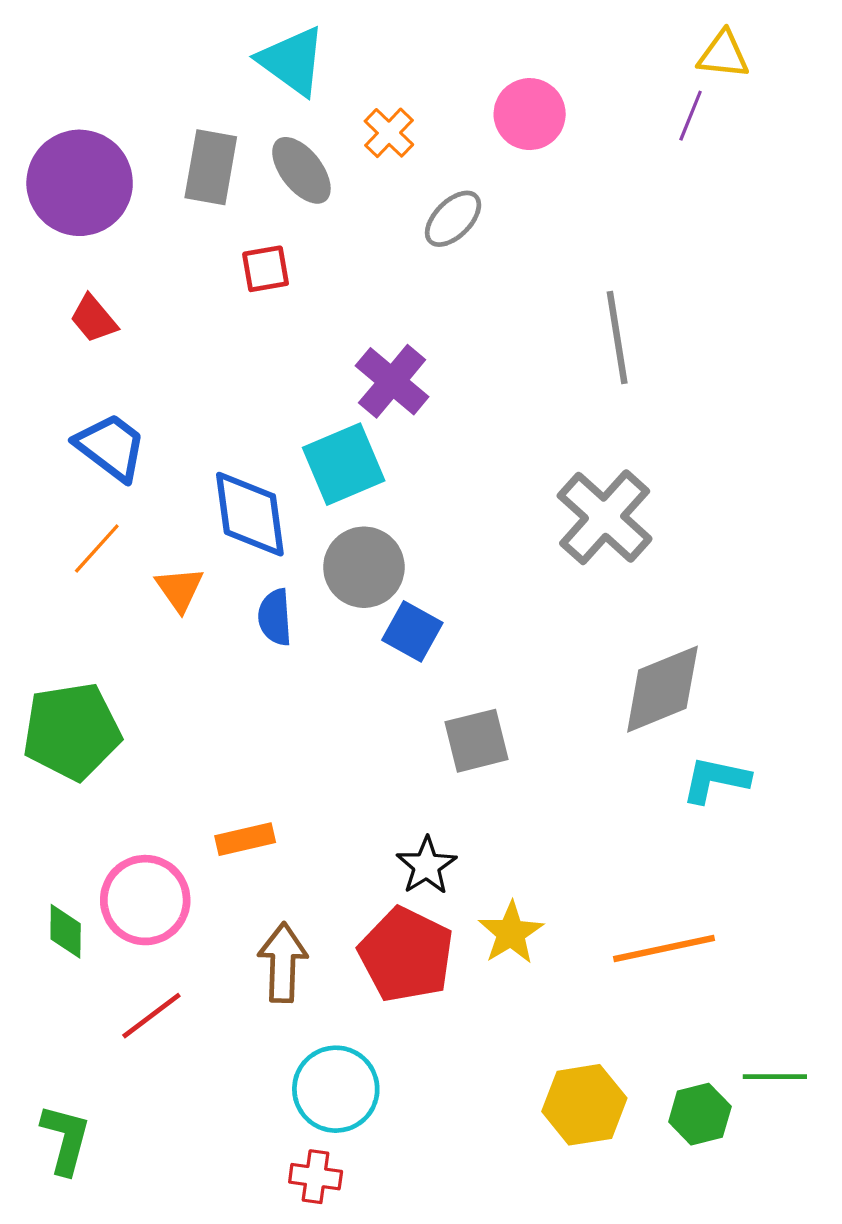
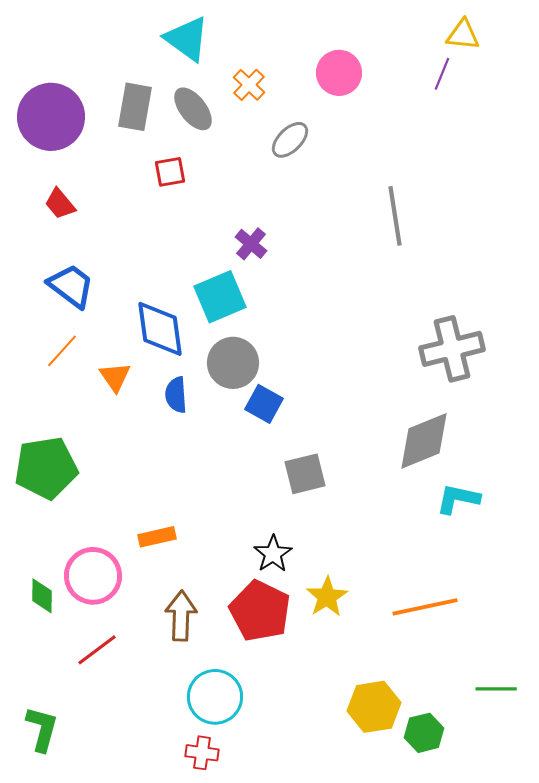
purple cross: (392, 381) -> (251, 244), size x0.7
gray cross: (605, 517) -> (452, 349), moved, turned 34
green hexagon: (700, 1114) -> (424, 733), moved

